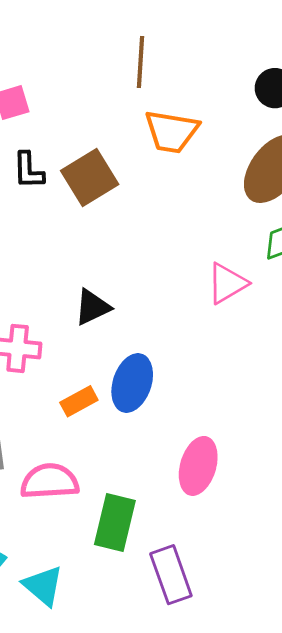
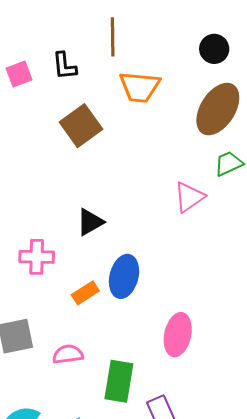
black L-shape: (28, 170) -> (64, 66), moved
pink semicircle: (50, 481) -> (68, 354), size x0.7

